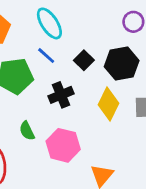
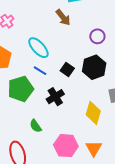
yellow diamond: (108, 104) -> (93, 113), moved
pink hexagon: (63, 145) -> (66, 146), moved

